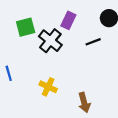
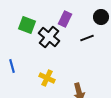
green square: (26, 27) -> (27, 25), turned 36

